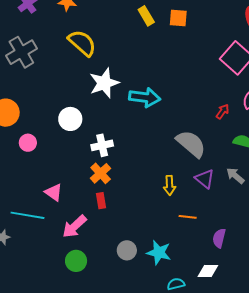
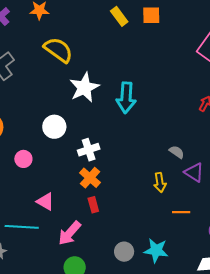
cyan arrow: (145, 97) -> (126, 98), turned 92
pink circle: (28, 143) -> (23, 159), moved
gray semicircle: (191, 144) -> (177, 152), moved, size x0.5

